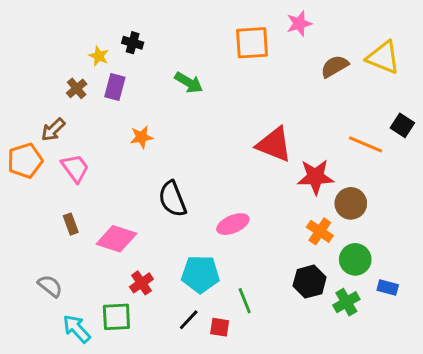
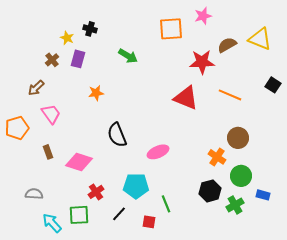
orange line: (366, 144) -> (230, 95), moved
orange pentagon: (25, 161) -> (17, 128), moved
red star: (315, 177) -> (202, 62), moved
gray semicircle: (50, 286) -> (34, 194), turned -36
black line: (189, 320) -> (119, 214), moved

